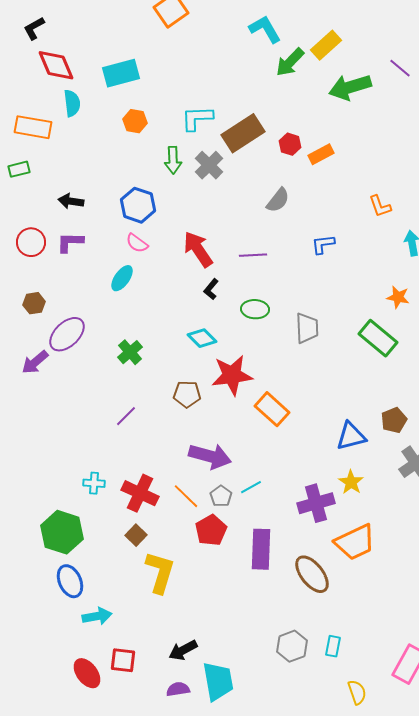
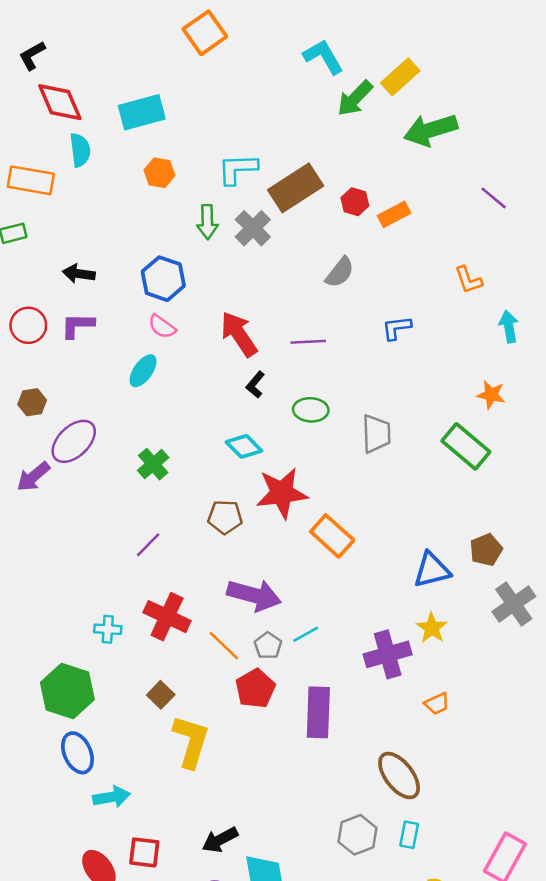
purple line: (400, 68) -> (494, 198), moved
red cross: (140, 493) -> (167, 617), moved
orange trapezoid: (355, 542) -> (437, 704), size x0.5
brown ellipse: (312, 574) -> (399, 776), moved

